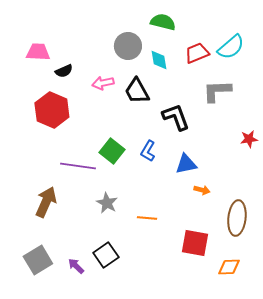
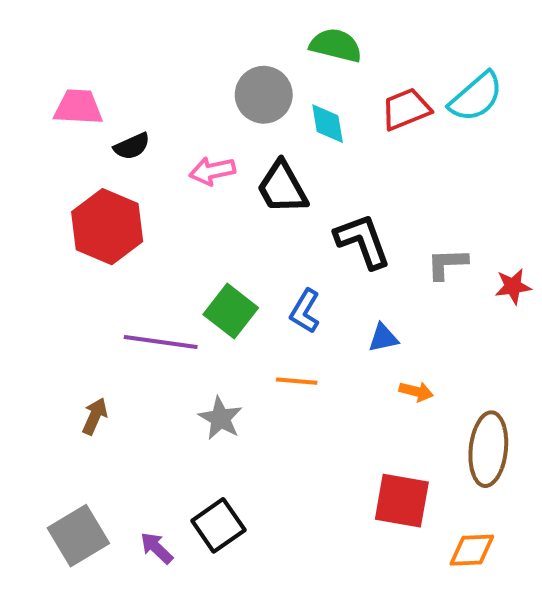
gray L-shape: (217, 91) -> (447, 264), moved, size x0.7
blue triangle: (186, 164) -> (383, 338), size x0.7
brown arrow: (46, 202) -> (95, 416), size x0.6
orange line: (147, 218) -> (297, 381), moved

